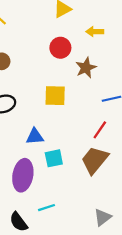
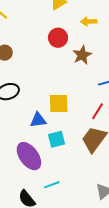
yellow square: (55, 96) -> (59, 103), moved
purple ellipse: (23, 175) -> (29, 156), turned -44

